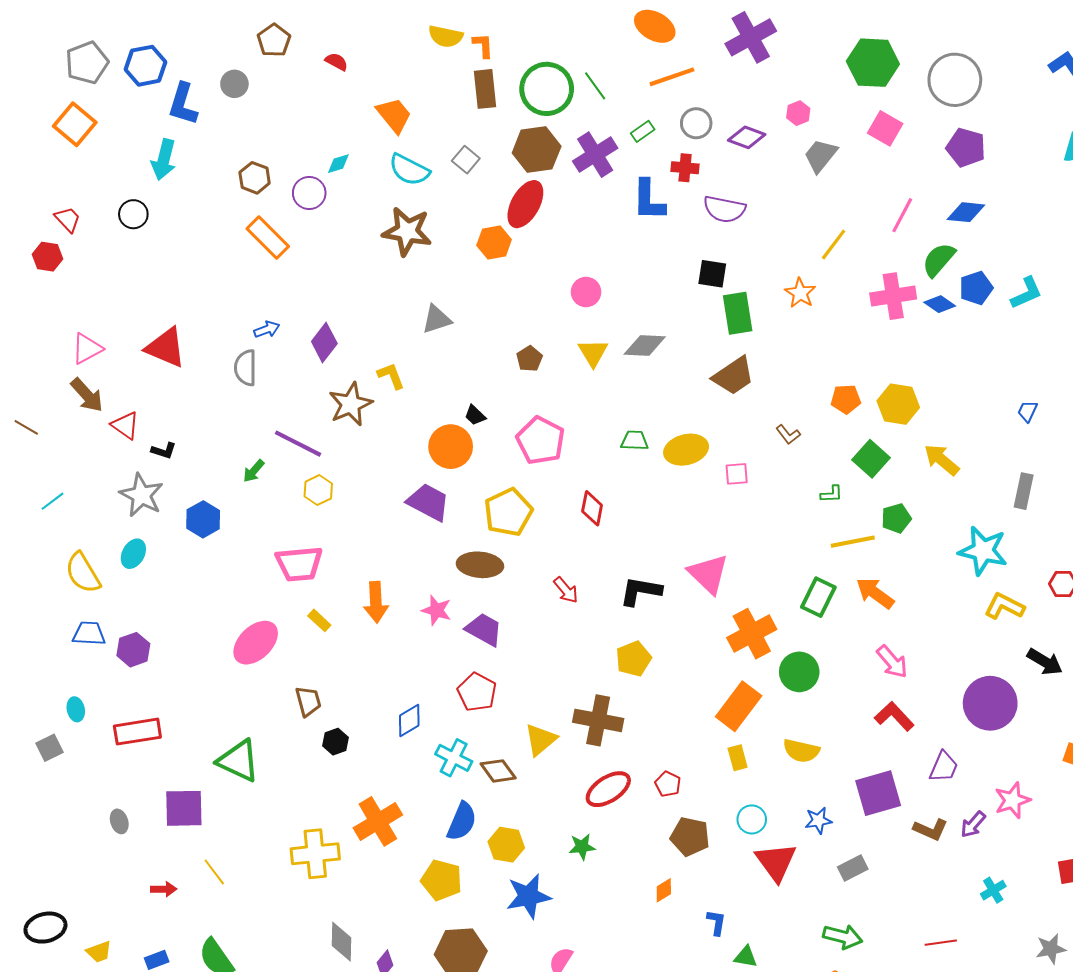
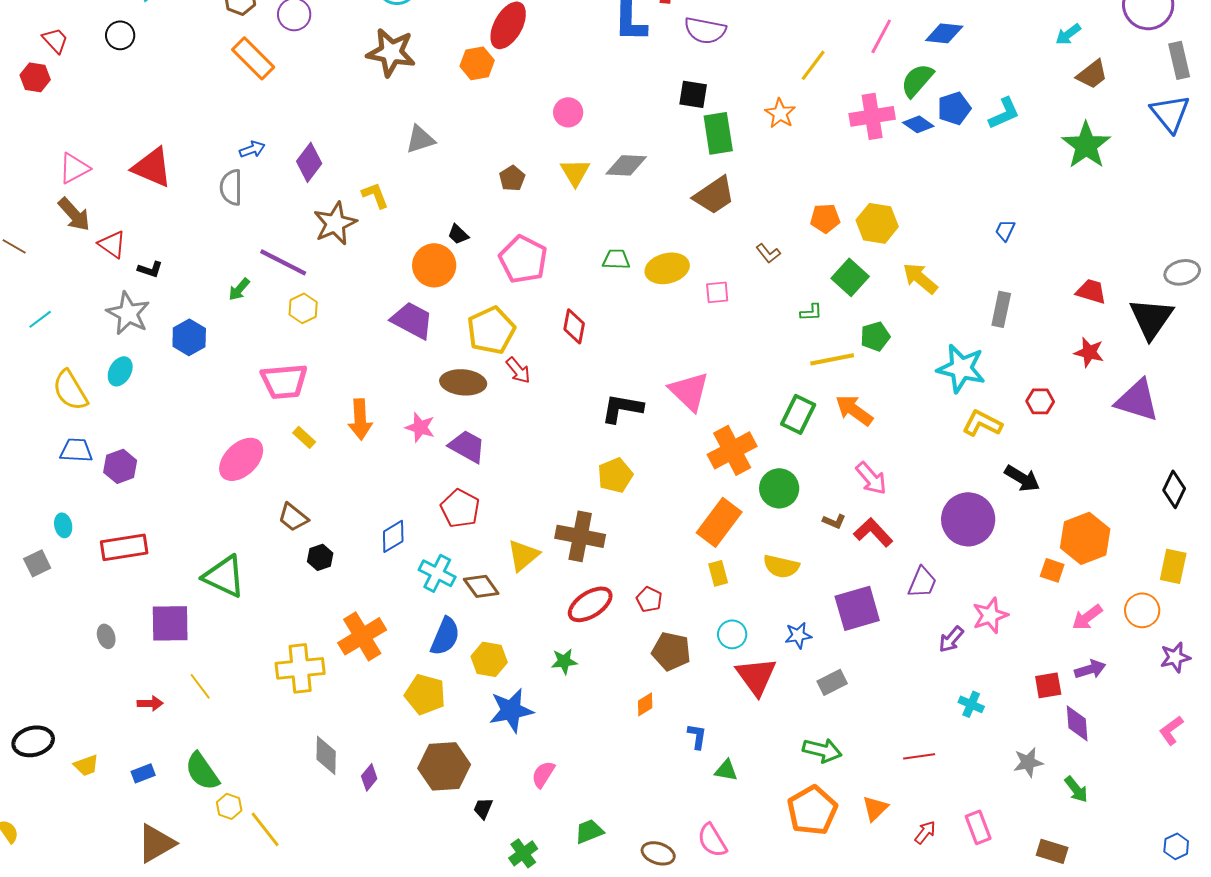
red arrow: (566, 590) -> (518, 370), moved
brown trapezoid: (308, 701) -> (293, 517), turned 144
brown L-shape: (931, 830) -> (834, 521), moved, size x0.7
cyan cross: (993, 890) -> (971, 704), turned -35

